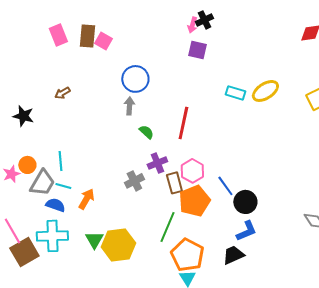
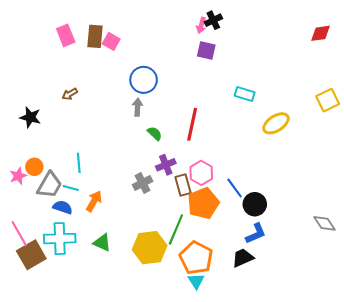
yellow ellipse: (265, 91) -> (276, 123), moved
cyan line: (60, 161) -> (79, 163), moved
green triangle: (94, 240) -> (102, 243), turned -36
yellow hexagon: (118, 245) -> (150, 248), moved

